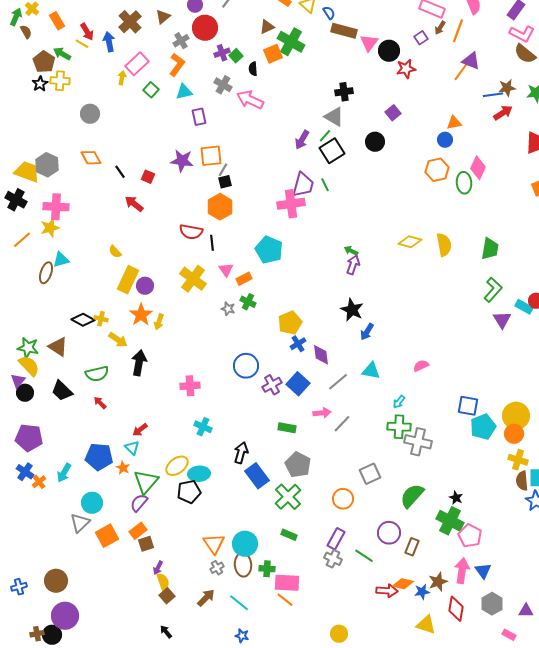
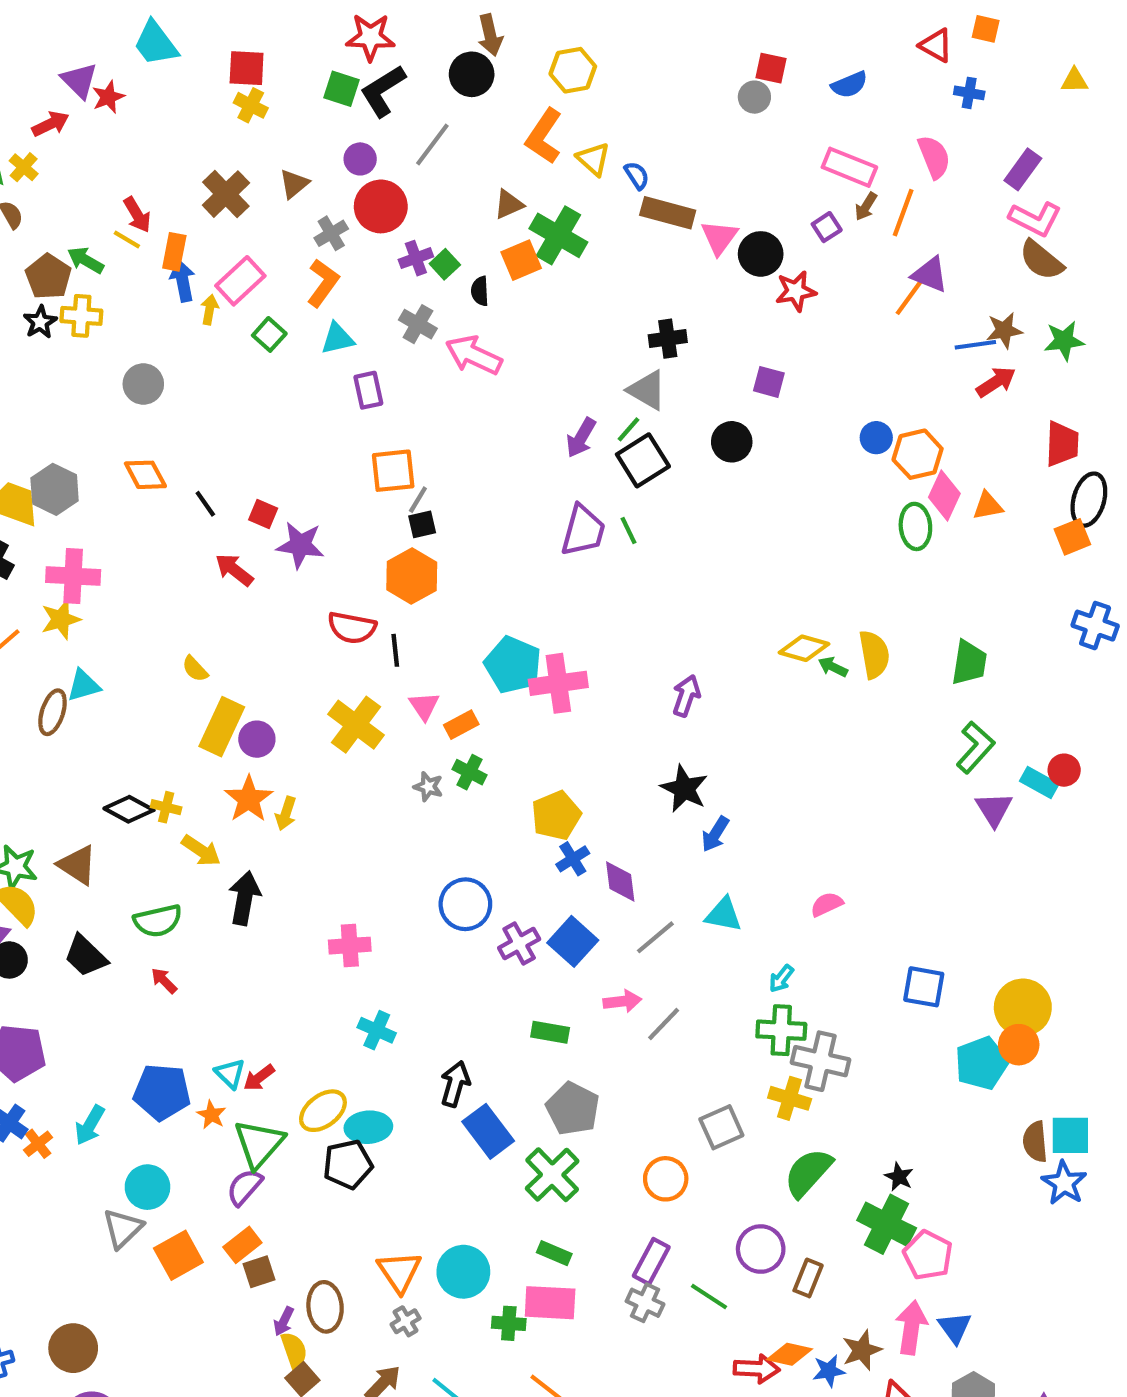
orange rectangle: (57, 21) -> (174, 252), moved, turned 42
blue arrow: (109, 42) -> (183, 281), moved
purple square: (393, 113) -> (769, 382), turned -35
orange triangle: (454, 123) -> (988, 506), moved
purple star: (182, 161) -> (300, 545), moved
orange hexagon: (437, 170) -> (918, 454), moved
pink cross: (291, 204) -> (558, 683), moved
green arrow: (351, 251) -> (833, 667), moved
cyan pentagon: (483, 427) -> (982, 1063), moved
red arrow: (140, 430) -> (259, 1078), moved
yellow cross: (518, 460) -> (790, 1098), moved
brown ellipse: (243, 565) -> (325, 1307), moved
pink rectangle: (287, 583) -> (550, 1303), moved

